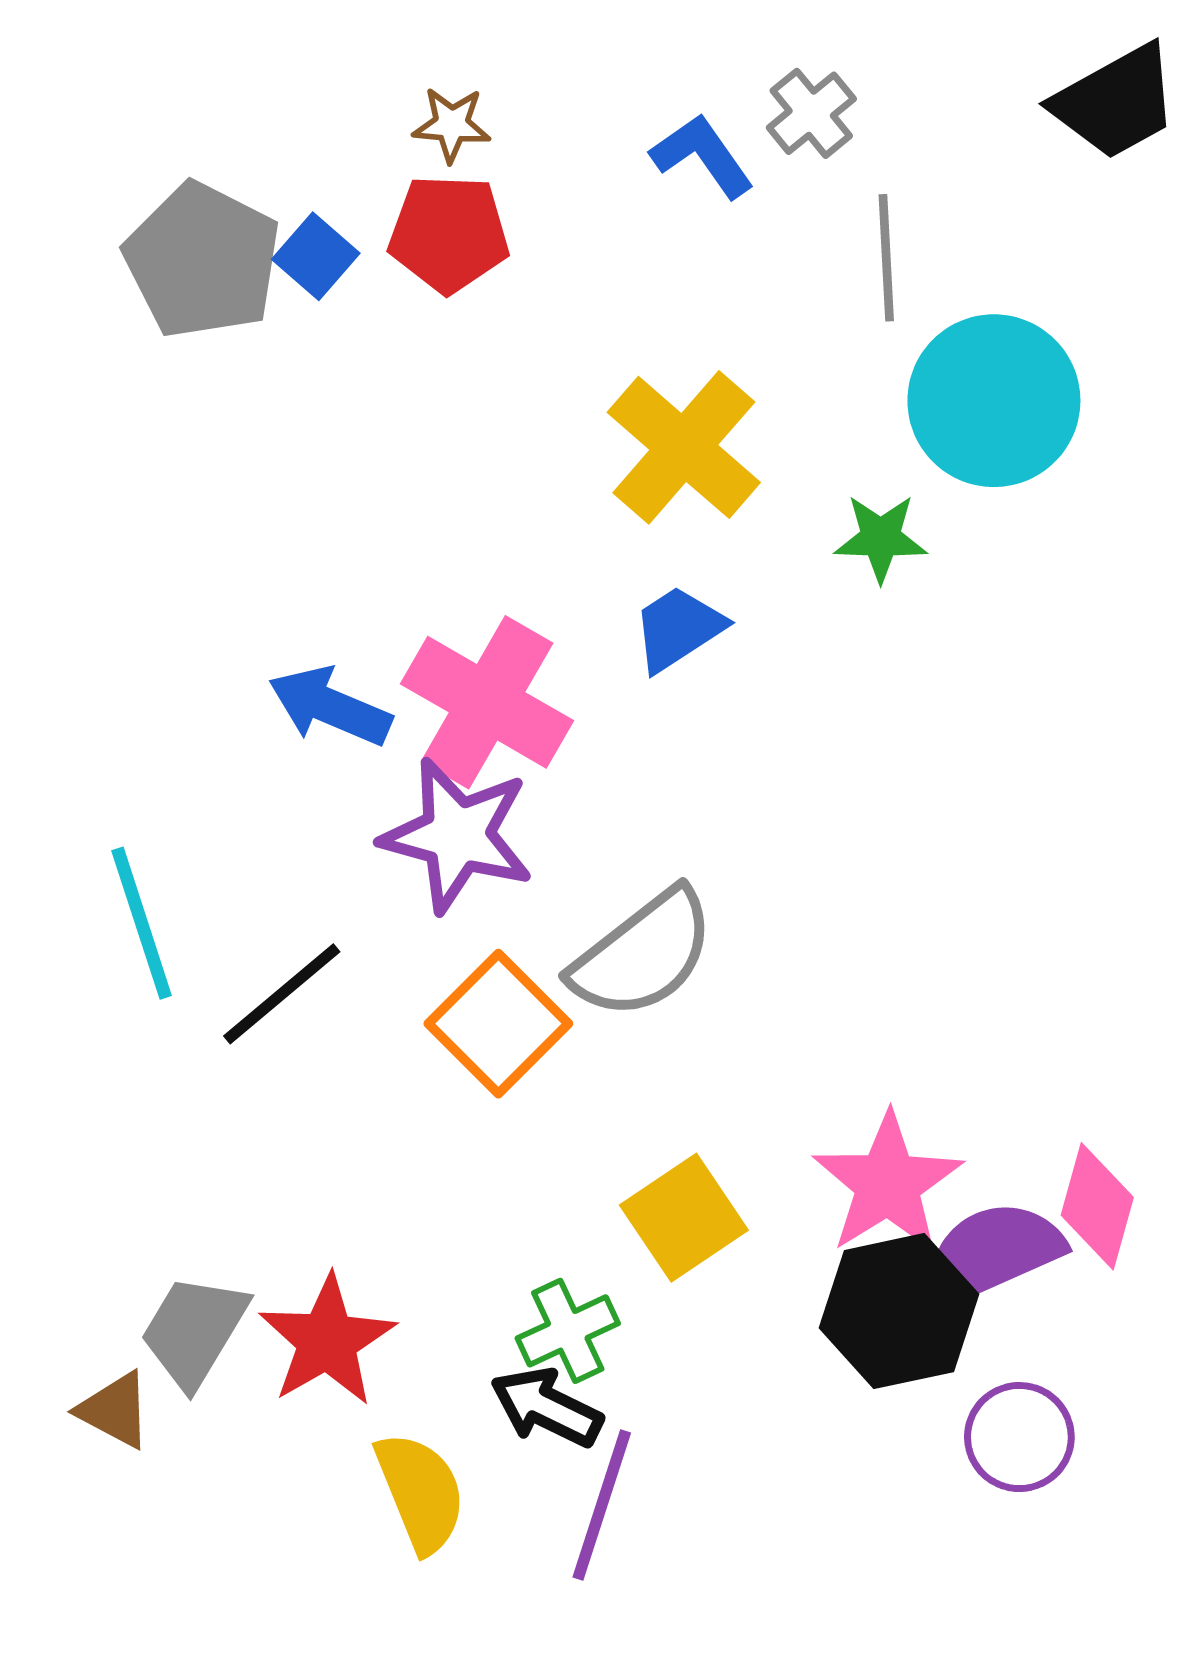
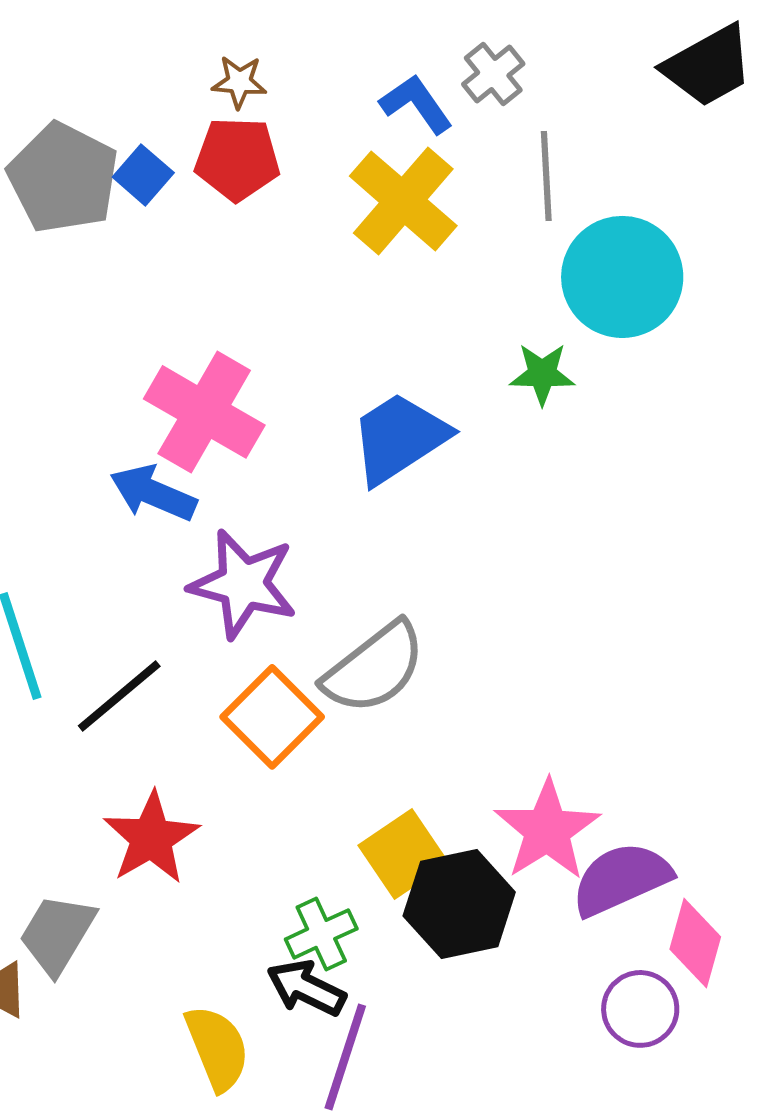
yellow cross: (684, 447) -> (403, 201), moved
blue trapezoid: (678, 629) -> (399, 438), size x1.5
pink cross: (487, 702) -> (204, 412), moved
pink diamond: (1097, 1206) -> (695, 943), moved
black hexagon: (899, 1311) -> (459, 904), moved
red star: (327, 1341) -> (151, 838), moved

